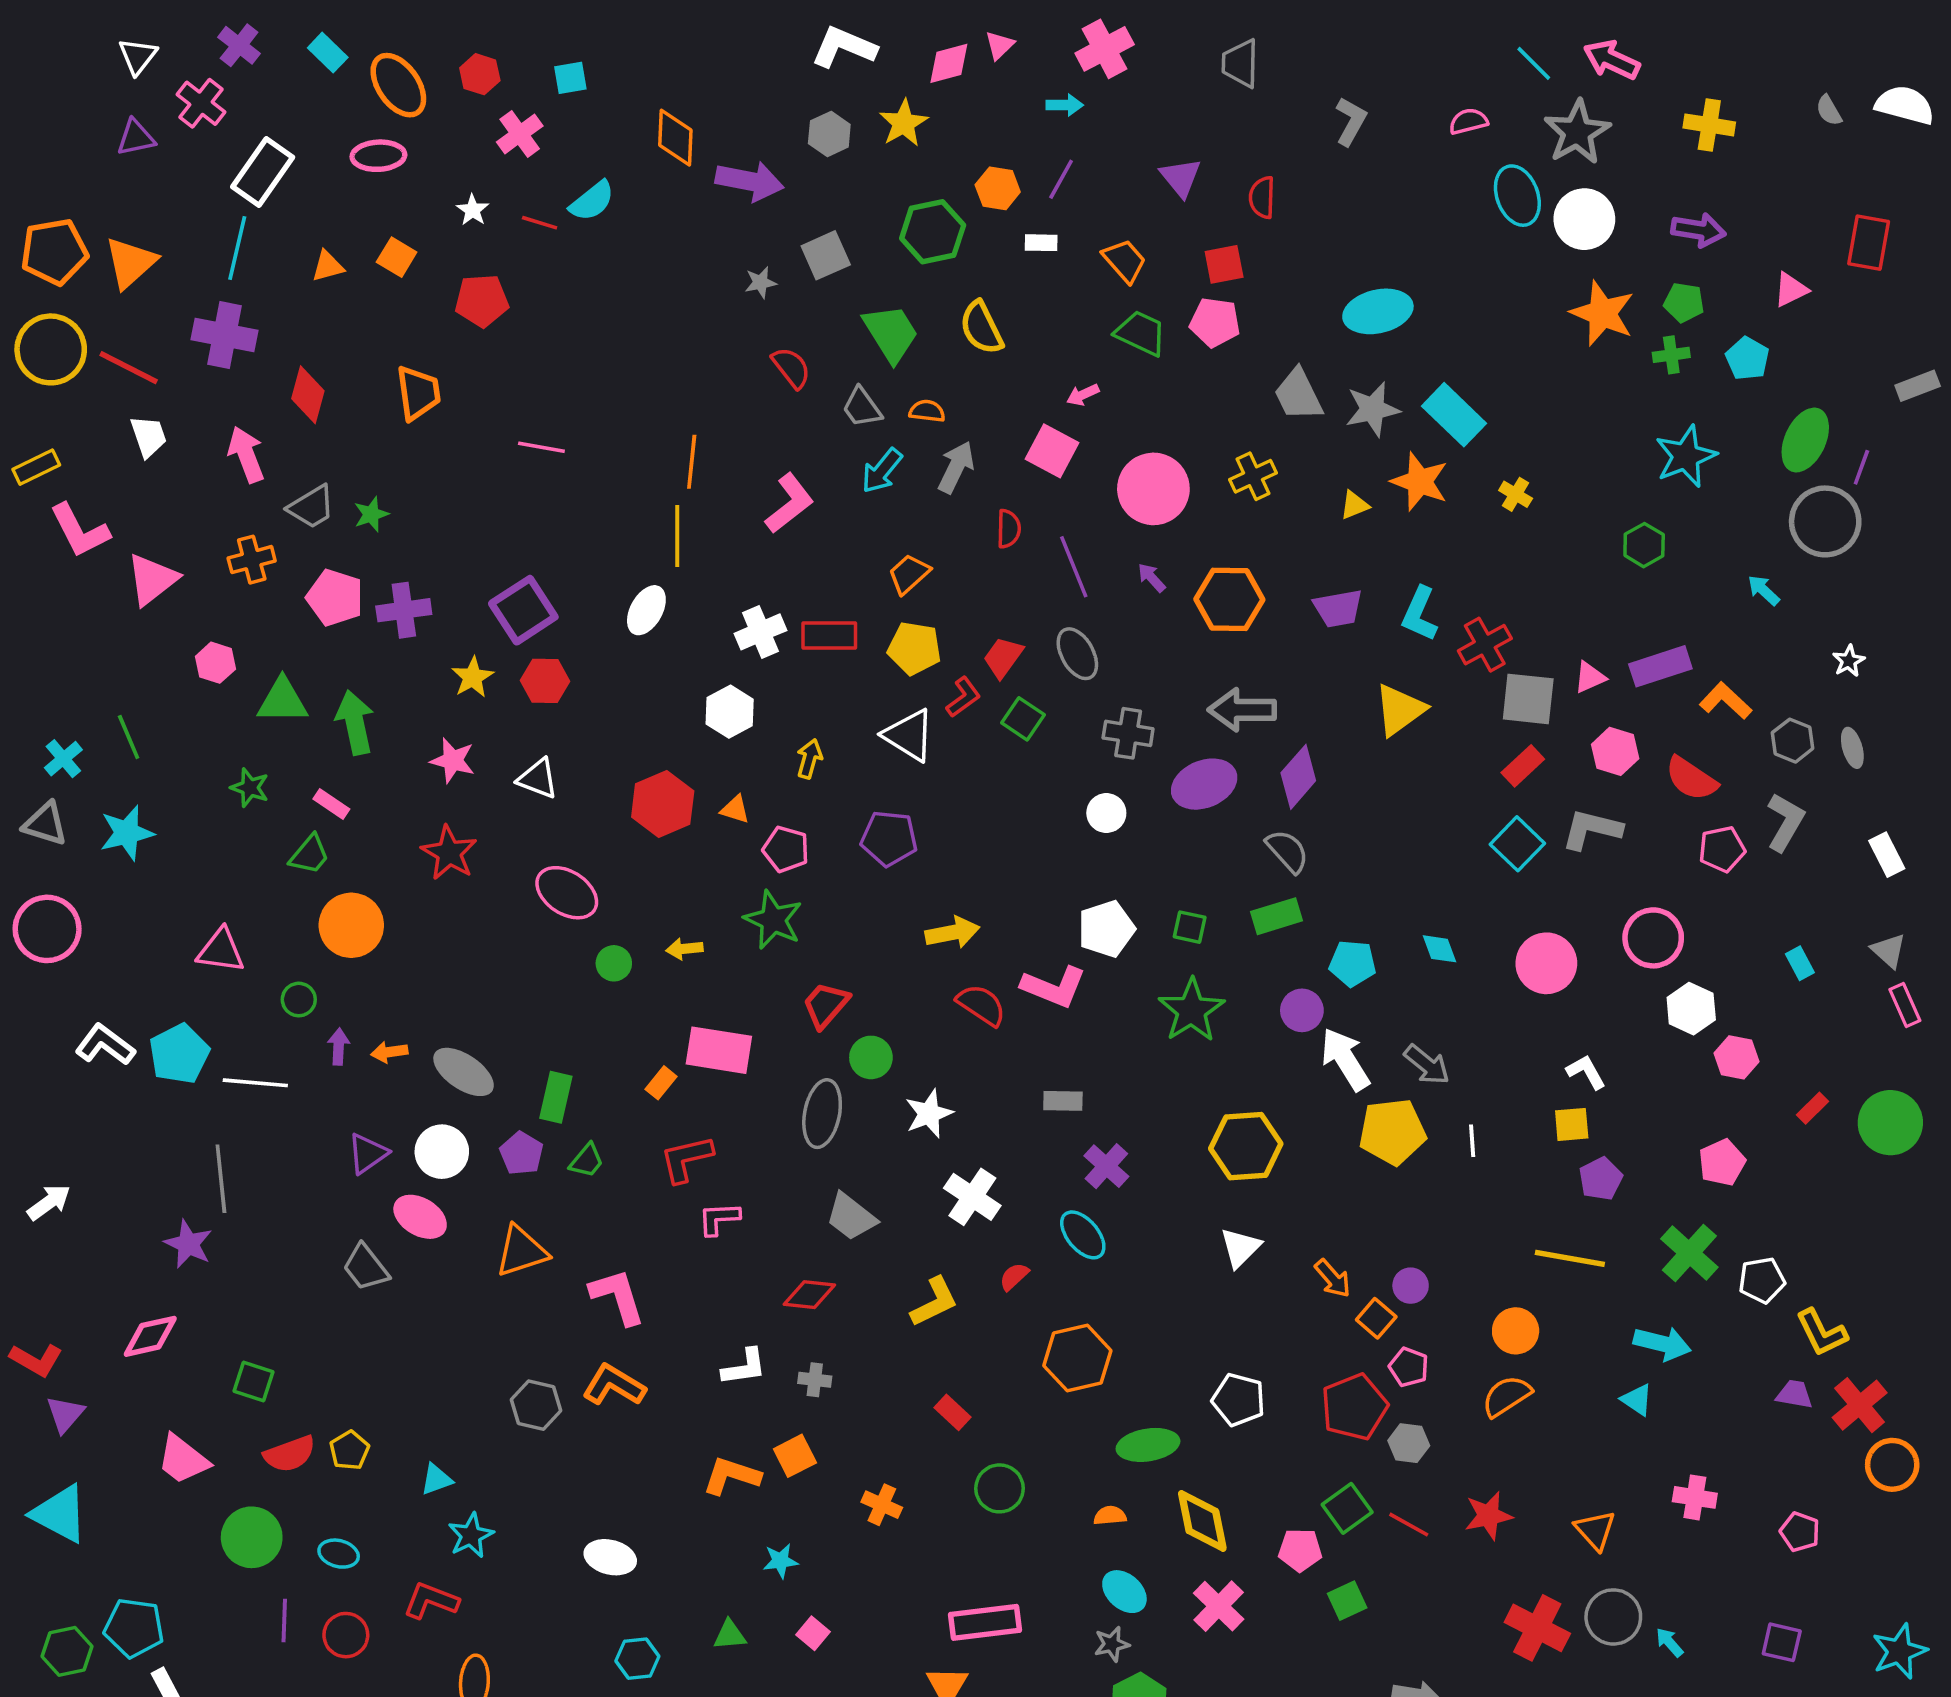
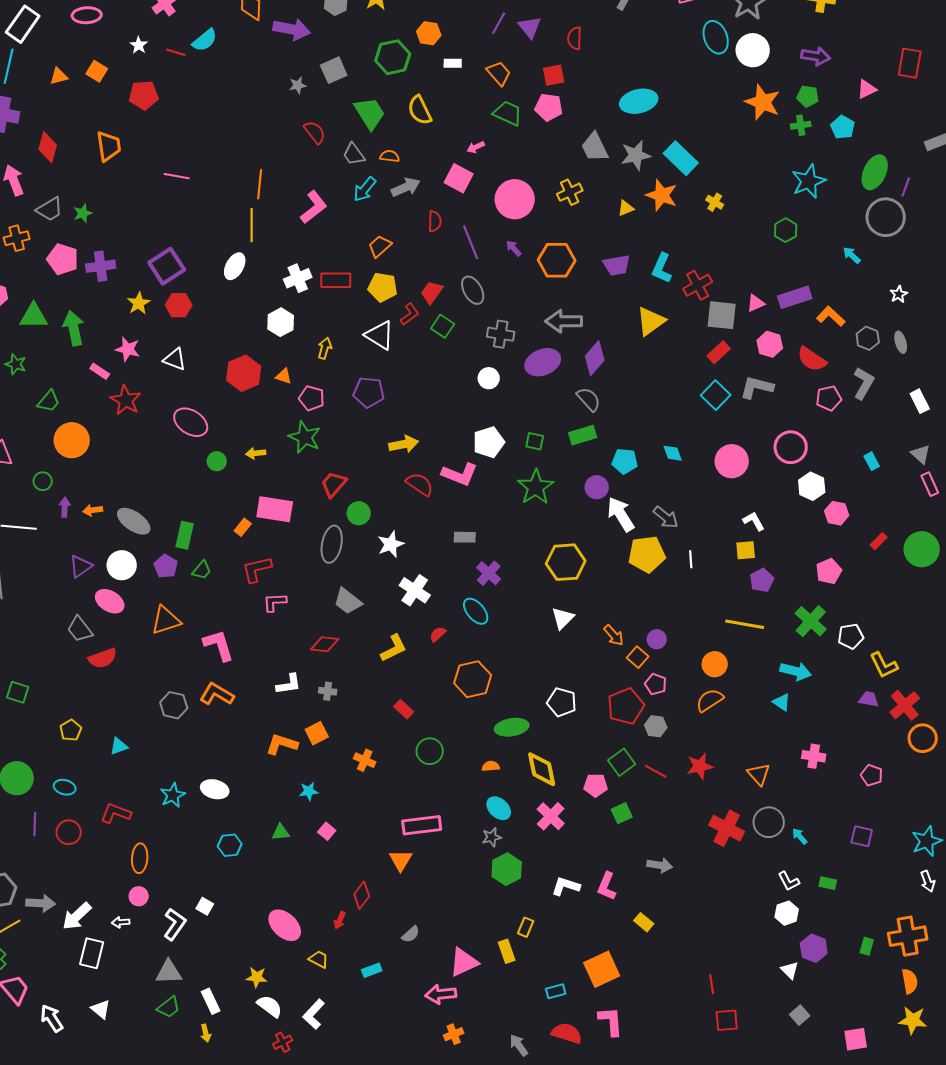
purple line: (1061, 179) -> (499, 23), moved
gray arrow: (956, 467) -> (406, 187), turned 40
pink rectangle: (331, 804) -> (100, 371), moved
red semicircle: (290, 1454) -> (103, 658), moved
cyan star: (471, 1535) -> (173, 795), moved

